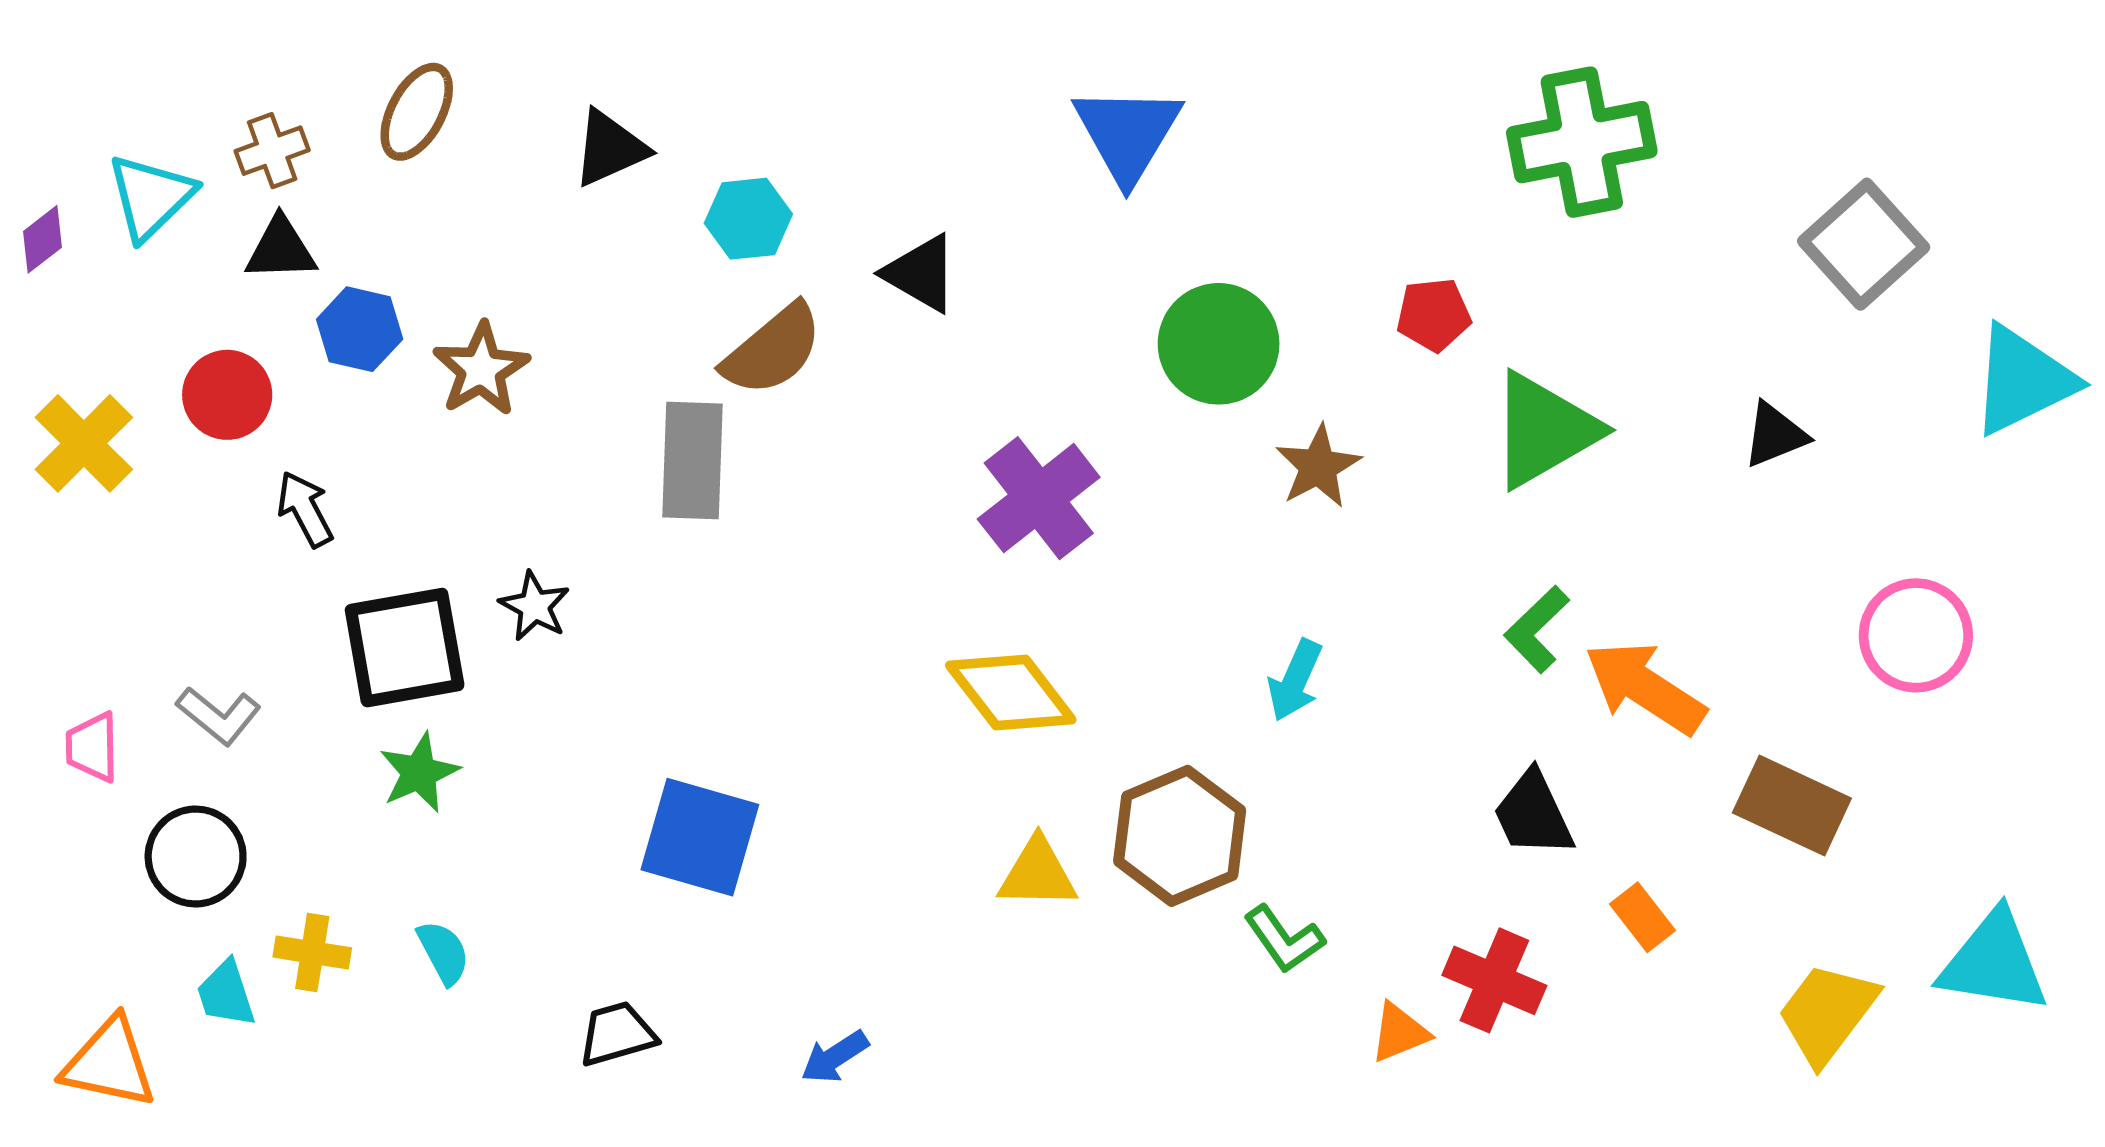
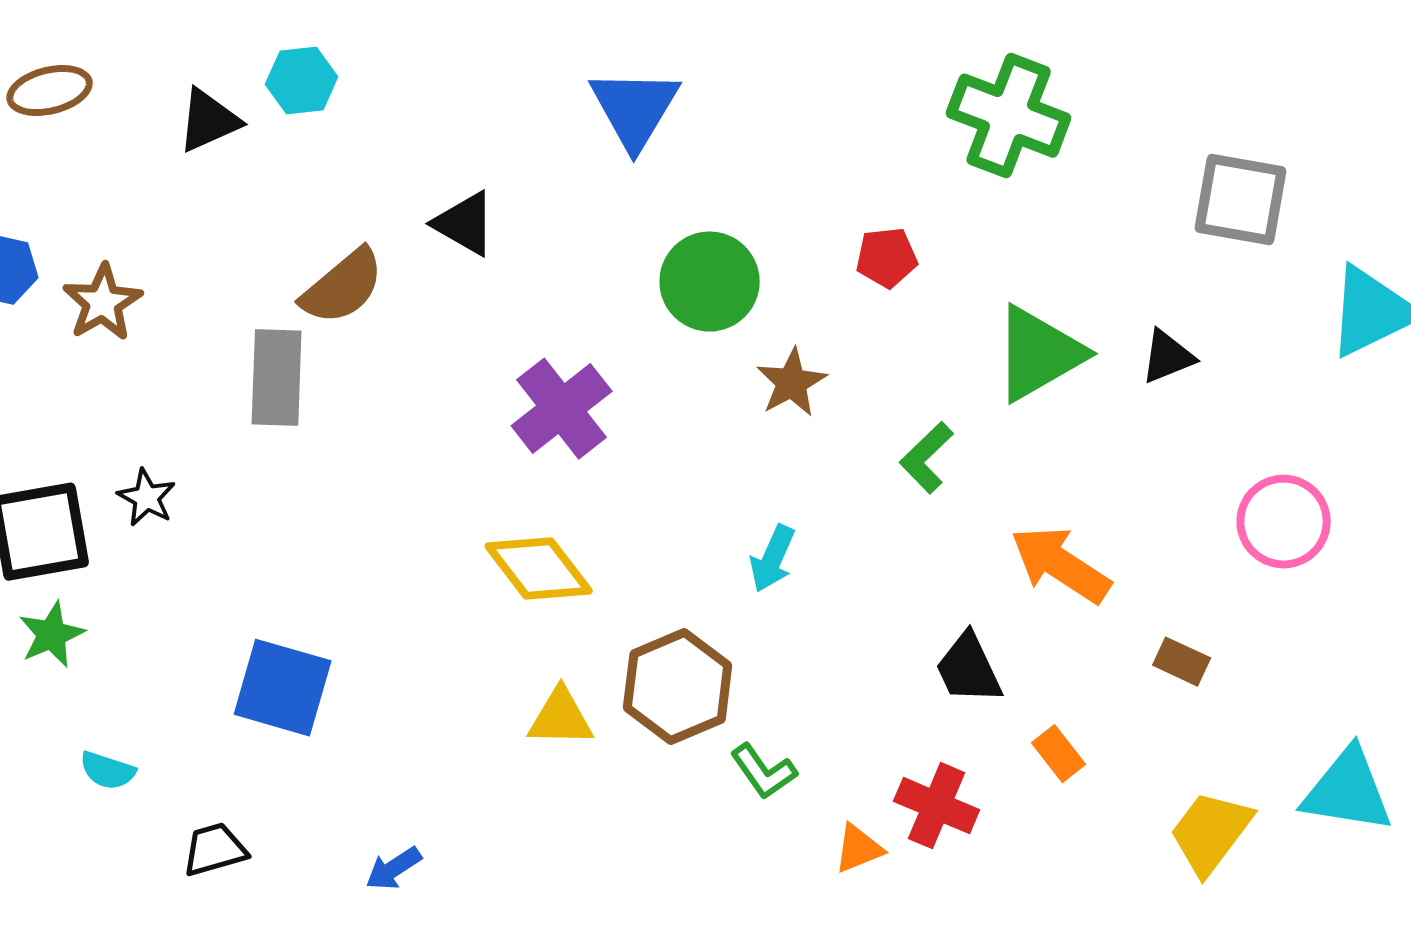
brown ellipse: (417, 112) -> (50, 91), turned 48
green cross: (1582, 142) -> (1009, 116), turned 32
cyan hexagon: (748, 219) -> (302, 81), moved
gray square: (1864, 244) -> (1241, 200), turned -38
green triangle: (1544, 430) -> (1039, 354), moved
green L-shape: (1537, 629) -> (927, 458), moved
brown rectangle: (1792, 805) -> (1182, 662), size x0.6
cyan semicircle: (443, 952) -> (108, 771), moved, turned 136

